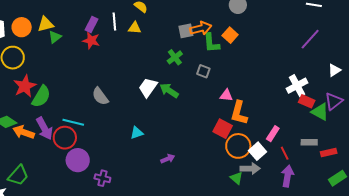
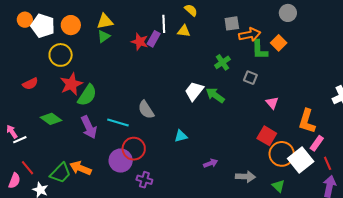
yellow triangle: (45, 24) -> (105, 21), moved
purple rectangle: (91, 25) -> (154, 39), moved
gray square: (186, 31) -> (232, 23), moved
pink triangle: (226, 95) -> (272, 103), turned 40
gray semicircle: (100, 96) -> (146, 110), moved
orange L-shape: (239, 113) -> (307, 121), moved
orange arrow: (24, 132) -> (81, 168), moved
red circle: (65, 138) -> (134, 149), moved
white square: (257, 151) -> (301, 160), size x1.4
gray arrow: (250, 169) -> (245, 177), moved

